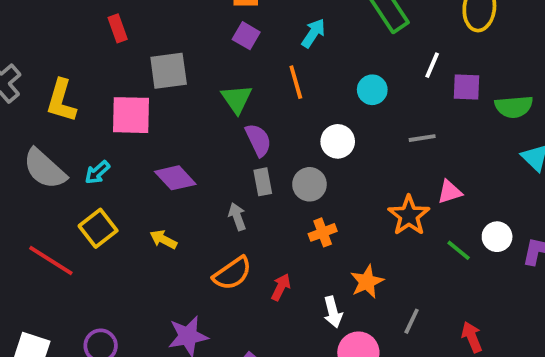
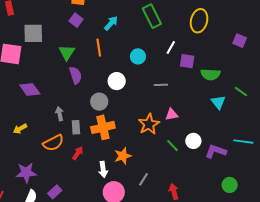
gray rectangle: (263, 182) -> (76, 127), moved
orange cross: (323, 232) -> (103, 127), size x1.6
yellow arrow: (163, 239) -> (20, 129), moved, turned -64

